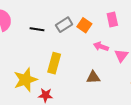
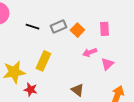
pink arrow: (101, 46) -> (90, 52), turned -48
brown triangle: (93, 77) -> (78, 90), moved, turned 32

